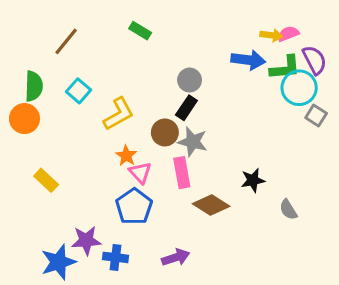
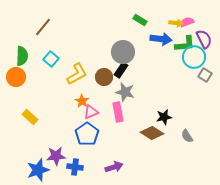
green rectangle: (140, 31) -> (140, 20), moved
gray circle: (190, 80) -> (123, 52), size x1.5
brown circle: (165, 132) -> (104, 77), moved
pink triangle: (140, 173) -> (91, 112), turned 49
brown diamond: (211, 205) -> (152, 133), moved

